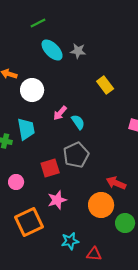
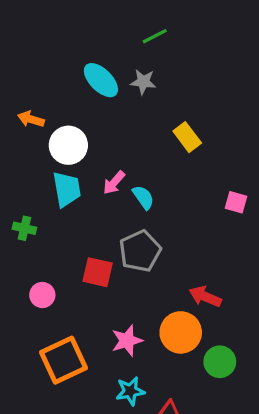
green line: (38, 23) -> (155, 36), moved
cyan trapezoid: (26, 129) -> (67, 189), moved
red square: (50, 168) -> (98, 272), turned 30
pink star: (57, 200) -> (127, 341), moved

